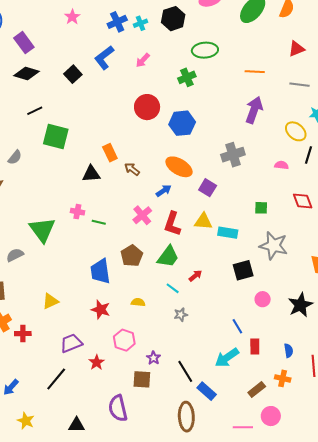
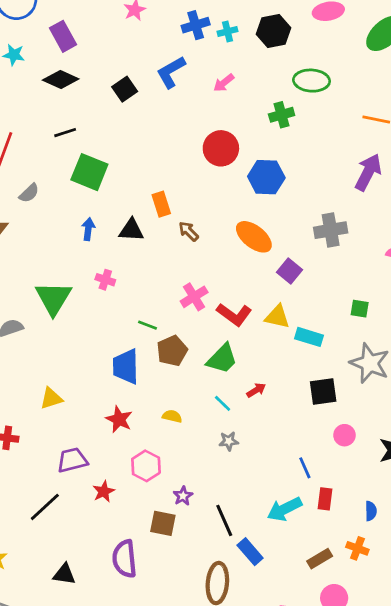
blue arrow: (164, 191) -> (88, 229), moved, turned -56
green line: (99, 222) -> (148, 325), moved
red L-shape: (172, 224) -> (234, 314), turned -80

